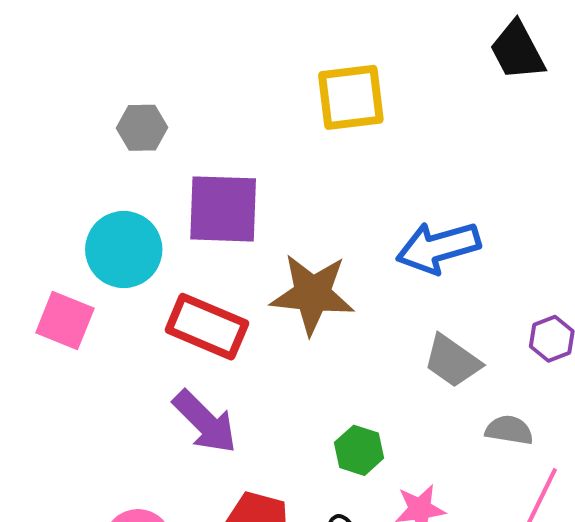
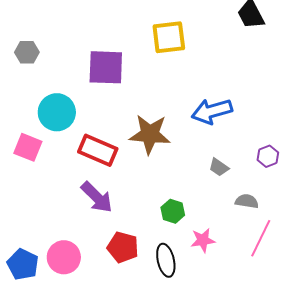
gray hexagon: (142, 128) -> (27, 52), moved
purple square: (223, 209) -> (106, 67), moved
gray trapezoid: (452, 361) -> (219, 167), size x0.7

